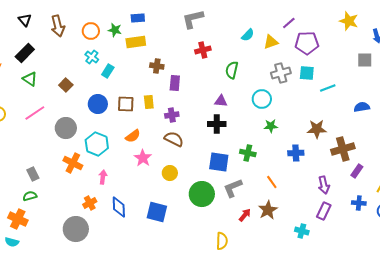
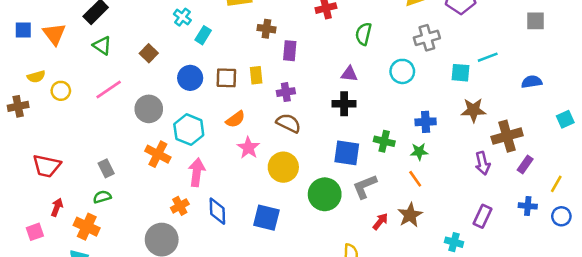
cyan square: (307, 73) -> (460, 73), moved
green star: (271, 126) -> (419, 152), moved
blue cross: (296, 153) -> (426, 122), moved
yellow circle: (170, 173) -> (283, 167), size x1.5
pink arrow: (103, 177) -> (197, 172), size x1.5
purple arrow: (324, 185) -> (482, 163), moved

